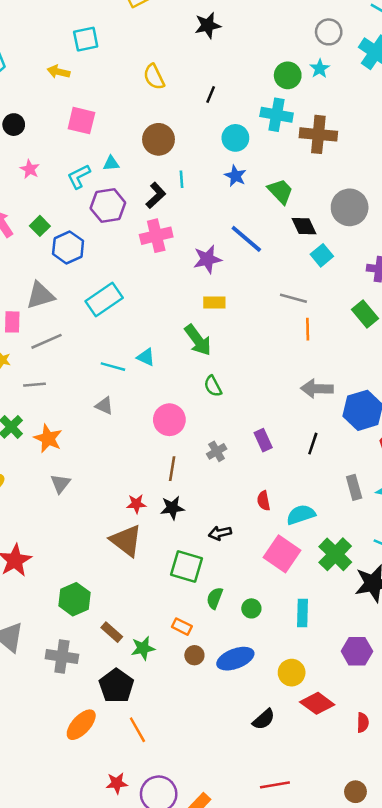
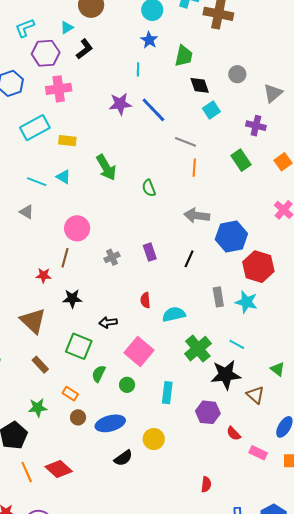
cyan triangle: (111, 163) -> (67, 28), moved, turned -32
cyan line: (182, 179) -> (138, 69), moved
green trapezoid: (280, 191) -> (184, 56), turned 50
gray circle: (350, 207) -> (237, 74), size x0.6
pink cross: (156, 236) -> (59, 89), moved
blue line: (246, 239) -> (153, 110), moved
yellow rectangle: (214, 303) -> (67, 141), moved
green semicircle: (213, 386) -> (149, 188), moved
brown line: (172, 469) -> (65, 258), moved
red star: (136, 504) -> (44, 275), moved
pink square: (282, 554) -> (139, 351), moved
brown rectangle: (112, 632) -> (40, 365), moved
purple hexagon: (357, 651) -> (208, 412), moved
red diamond: (317, 703) -> (59, 469), moved
black semicircle: (264, 719) -> (123, 458), moved

